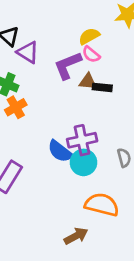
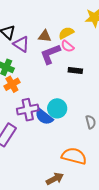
brown triangle: (88, 82) -> (45, 36), moved
purple cross: (82, 140) -> (28, 110), moved
cyan circle: (83, 162) -> (57, 108), moved

